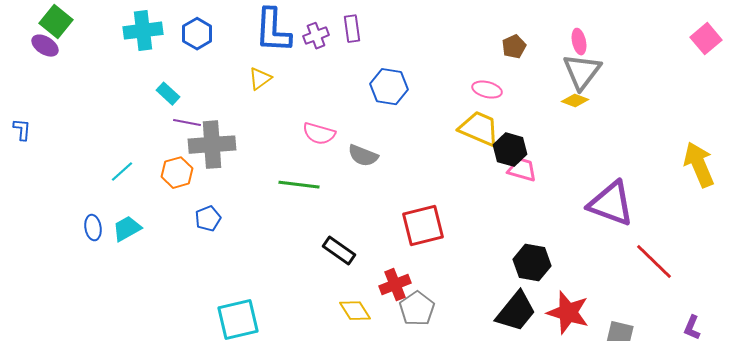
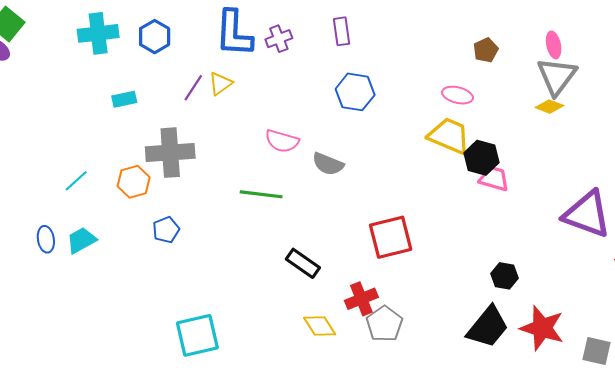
purple rectangle: (352, 29) -> (342, 31), moved
cyan rectangle: (168, 94) -> (124, 99), turned -55
purple line: (187, 123) -> (193, 88), moved, turned -68
black hexagon: (532, 263) -> (504, 276), size x0.7

